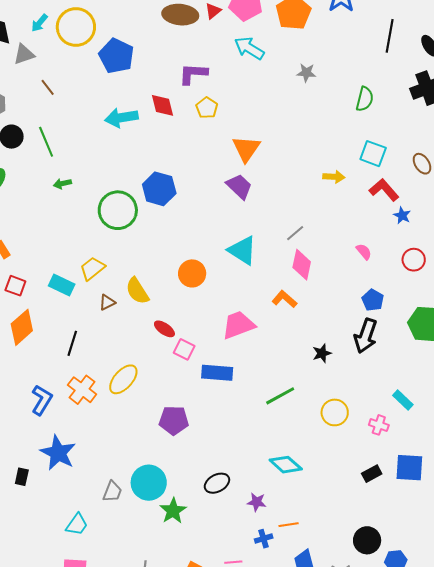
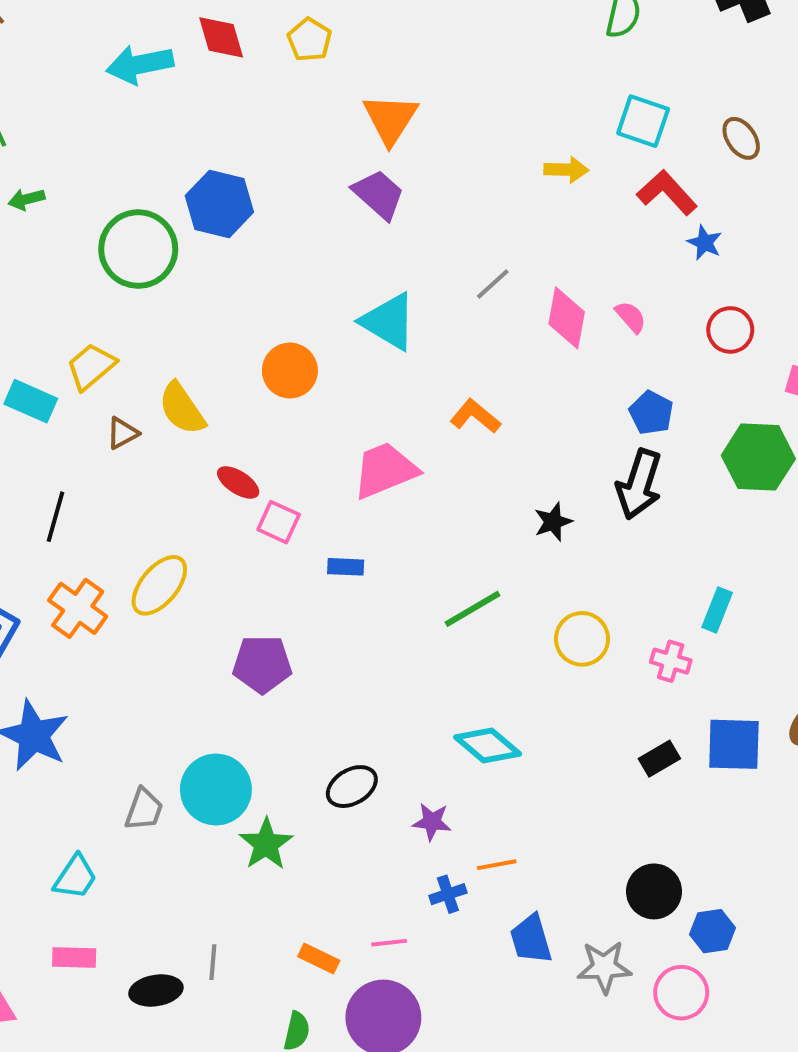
pink diamond: (302, 265) -> (567, 318), moved
blue rectangle: (217, 373) -> (346, 567), size x0.6
cyan rectangle: (403, 400) -> (717, 610), turned 70

